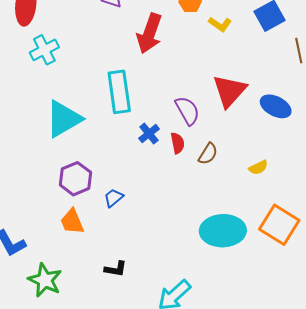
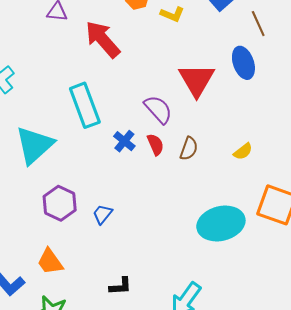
red arrow: (149, 33) -> (103, 39), turned 132
blue ellipse: (276, 106) -> (243, 63), moved, turned 56
orange trapezoid: (72, 222) -> (50, 262), moved

